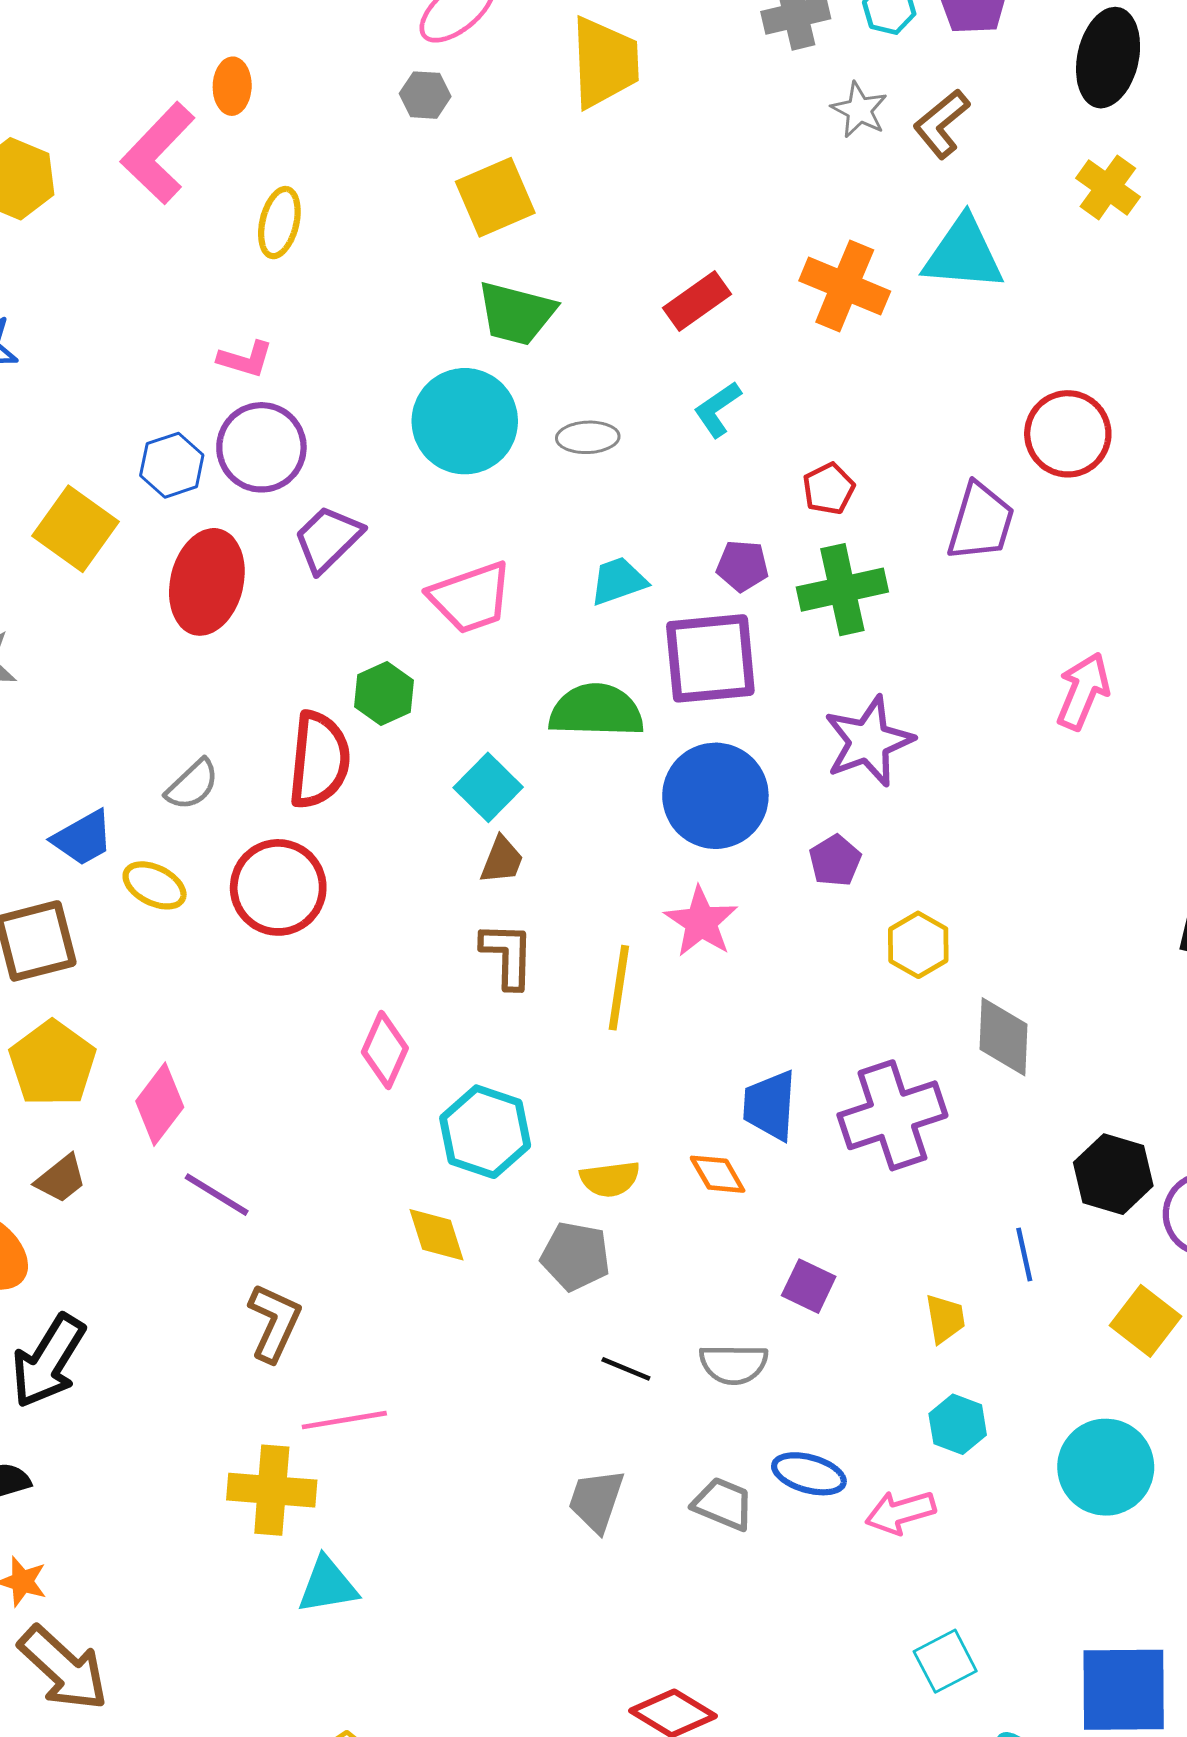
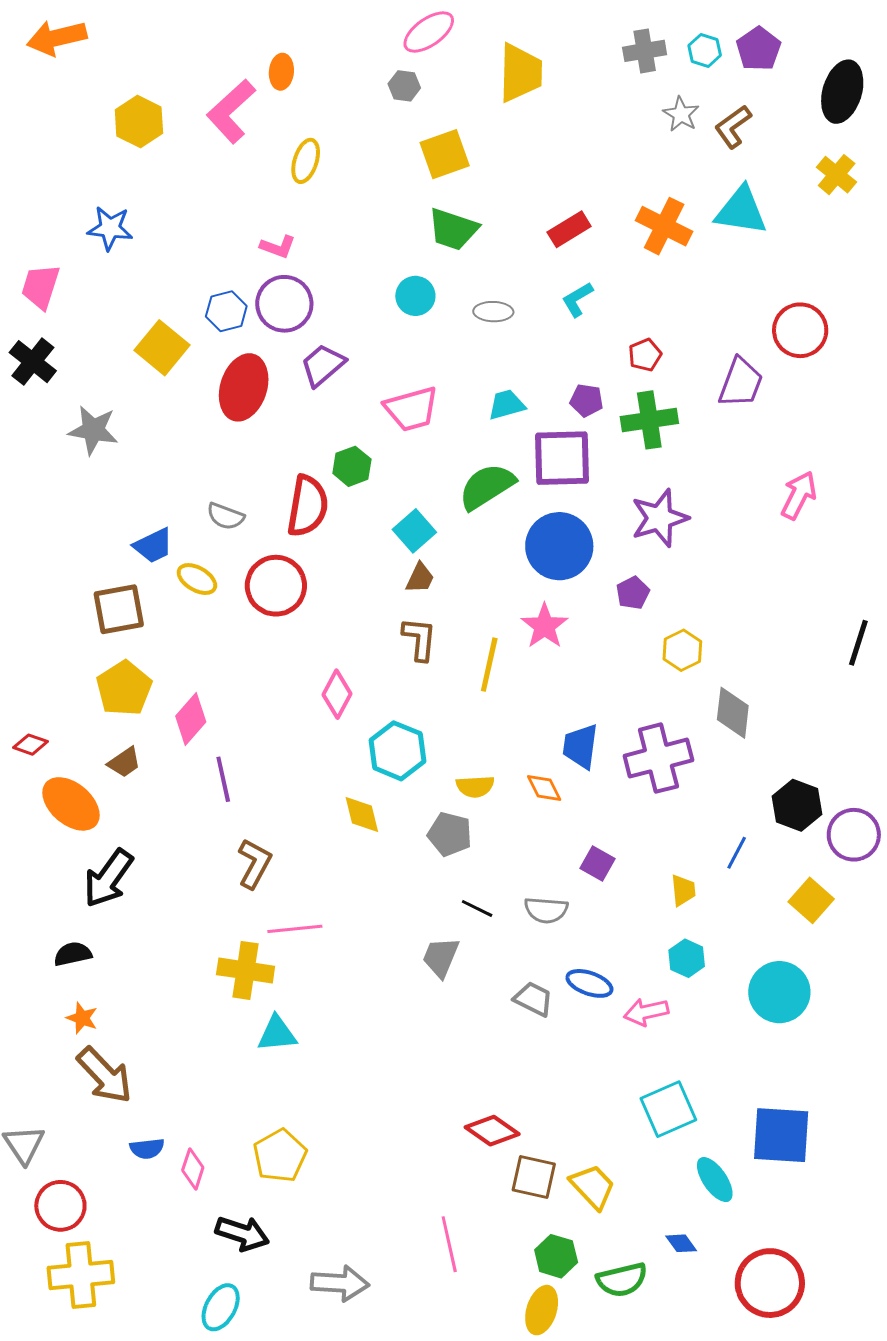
cyan circle: (465, 421) -> (415, 296), size x0.6
green semicircle: (596, 711) -> (487, 487), turned -38
gray semicircle: (192, 785) -> (226, 516), turned 60
purple line: (217, 1195) -> (223, 779), turned 42
blue line: (1024, 1255) -> (737, 853), turned 36
gray trapezoid: (596, 1501) -> (441, 957), moved
cyan square: (945, 1661) -> (668, 1109), size x1.4

